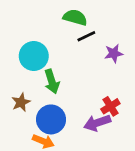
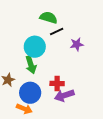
cyan circle: (34, 56) -> (35, 47), moved
red cross: (110, 106) -> (57, 84), moved, turned 32

